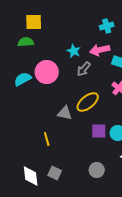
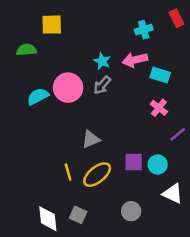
green semicircle: (26, 42) -> (26, 50), moved
gray arrow: (84, 69) -> (102, 85), moved
yellow ellipse: (88, 102) -> (97, 175), moved
gray triangle: (65, 113) -> (91, 139), turned -35

